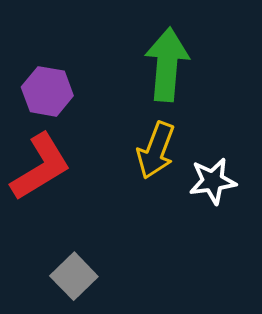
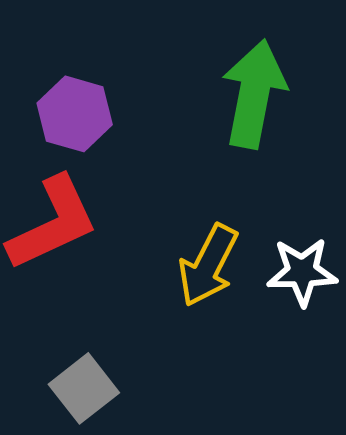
yellow arrow: (156, 150) -> (208, 265), moved

